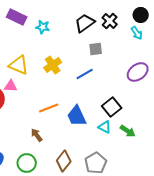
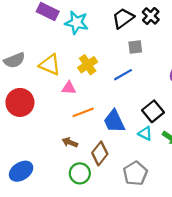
cyan star: (43, 27) -> (76, 23), size x1.5
pink triangle: (11, 86) -> (69, 88), moved
brown arrow: (37, 135) -> (70, 142), turned -32
brown diamond: (64, 161) -> (100, 153), moved
green circle: (27, 163) -> (80, 173), moved

